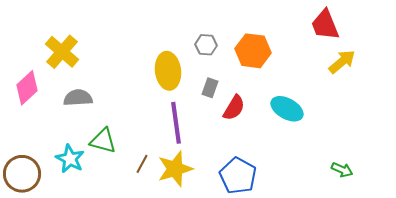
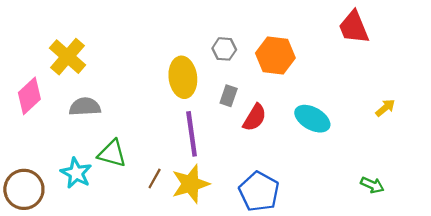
yellow arrow: (342, 62) -> (385, 108), moved, size x0.7

